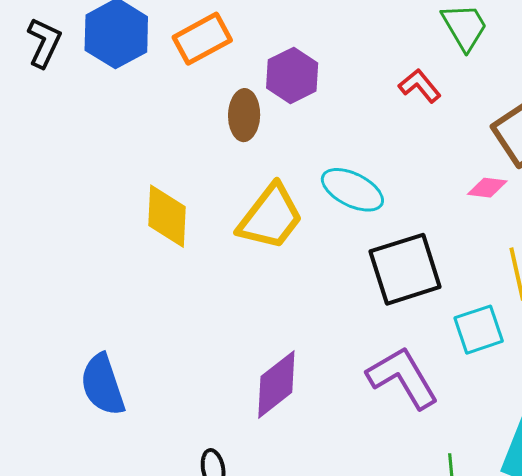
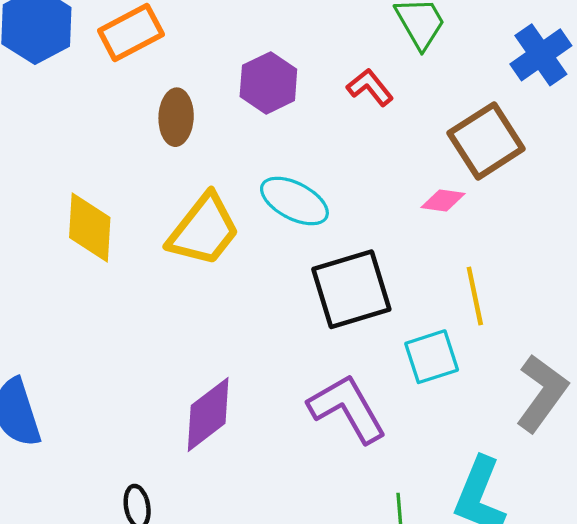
purple hexagon: (292, 75) -> (268, 83), moved

